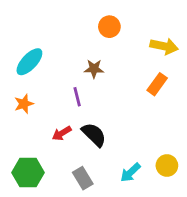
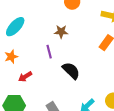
red arrow: (62, 133) -> (25, 77), moved
black semicircle: (94, 135) -> (71, 71), moved

